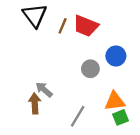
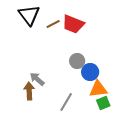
brown line: (63, 26) -> (53, 24), turned 40
blue circle: (116, 56) -> (90, 72), moved

